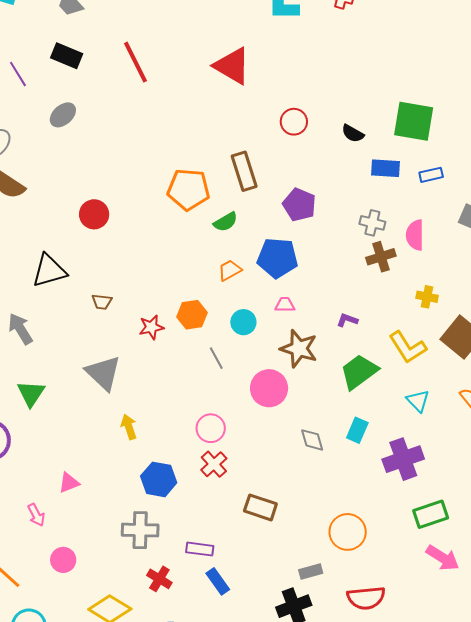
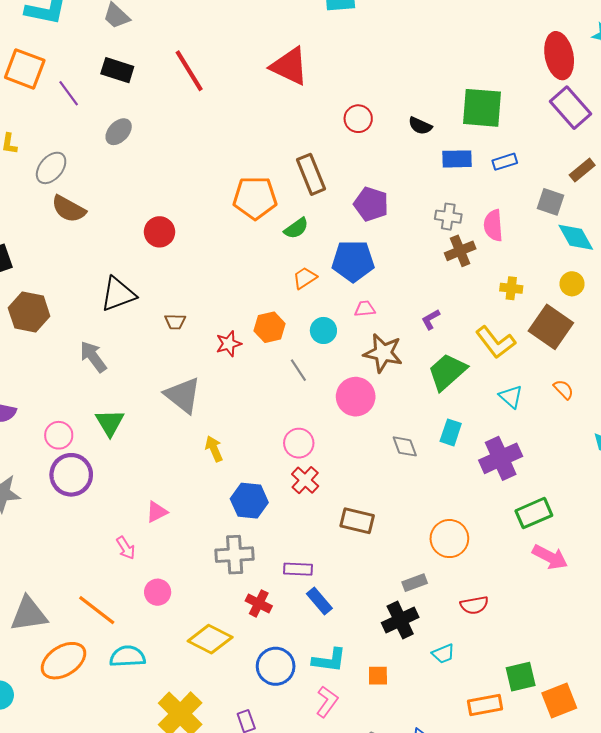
purple L-shape: (347, 320) -> (431, 319), turned -45
red semicircle: (366, 598) -> (474, 605), size x0.7

